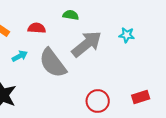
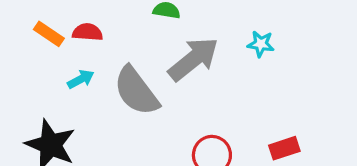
red semicircle: (37, 28) -> (87, 32), moved

